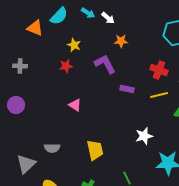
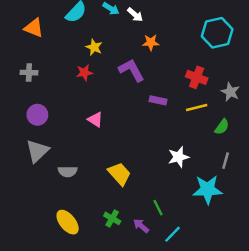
orange triangle: (35, 28) -> (34, 28), moved
purple circle: (16, 105) -> (37, 115), moved
yellow trapezoid: (95, 150) -> (119, 174), turned -30
gray triangle: (26, 164) -> (37, 151), moved

